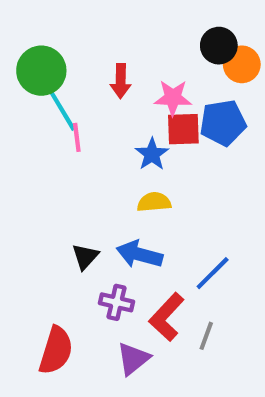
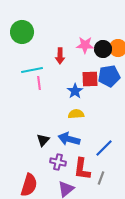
black circle: (219, 46) -> (103, 49), moved
green circle: (41, 71) -> (22, 32), moved
pink star: (173, 98) -> (85, 45), moved
cyan line: (62, 110) -> (32, 70), turned -70
red L-shape: (167, 317) -> (82, 169), turned -35

